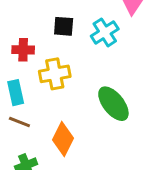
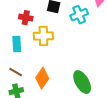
green ellipse: (113, 104) -> (82, 82), moved
brown line: (19, 122) -> (16, 72), moved

